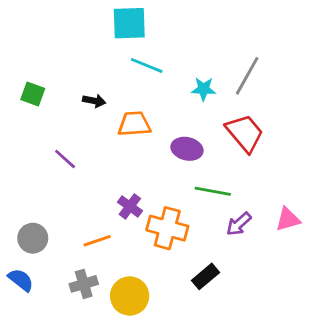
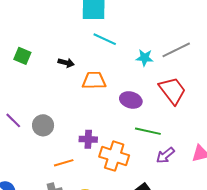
gray line: (247, 76) -> (176, 50), turned 32
purple line: (65, 159) -> (13, 120), moved
purple cross: (130, 206) -> (88, 139), turned -36
gray circle: (33, 238) -> (43, 125), moved

